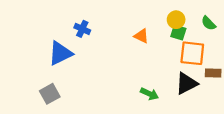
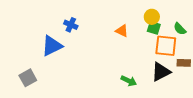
green semicircle: (209, 23) -> (180, 29), moved
gray square: (50, 94) -> (28, 78), moved

